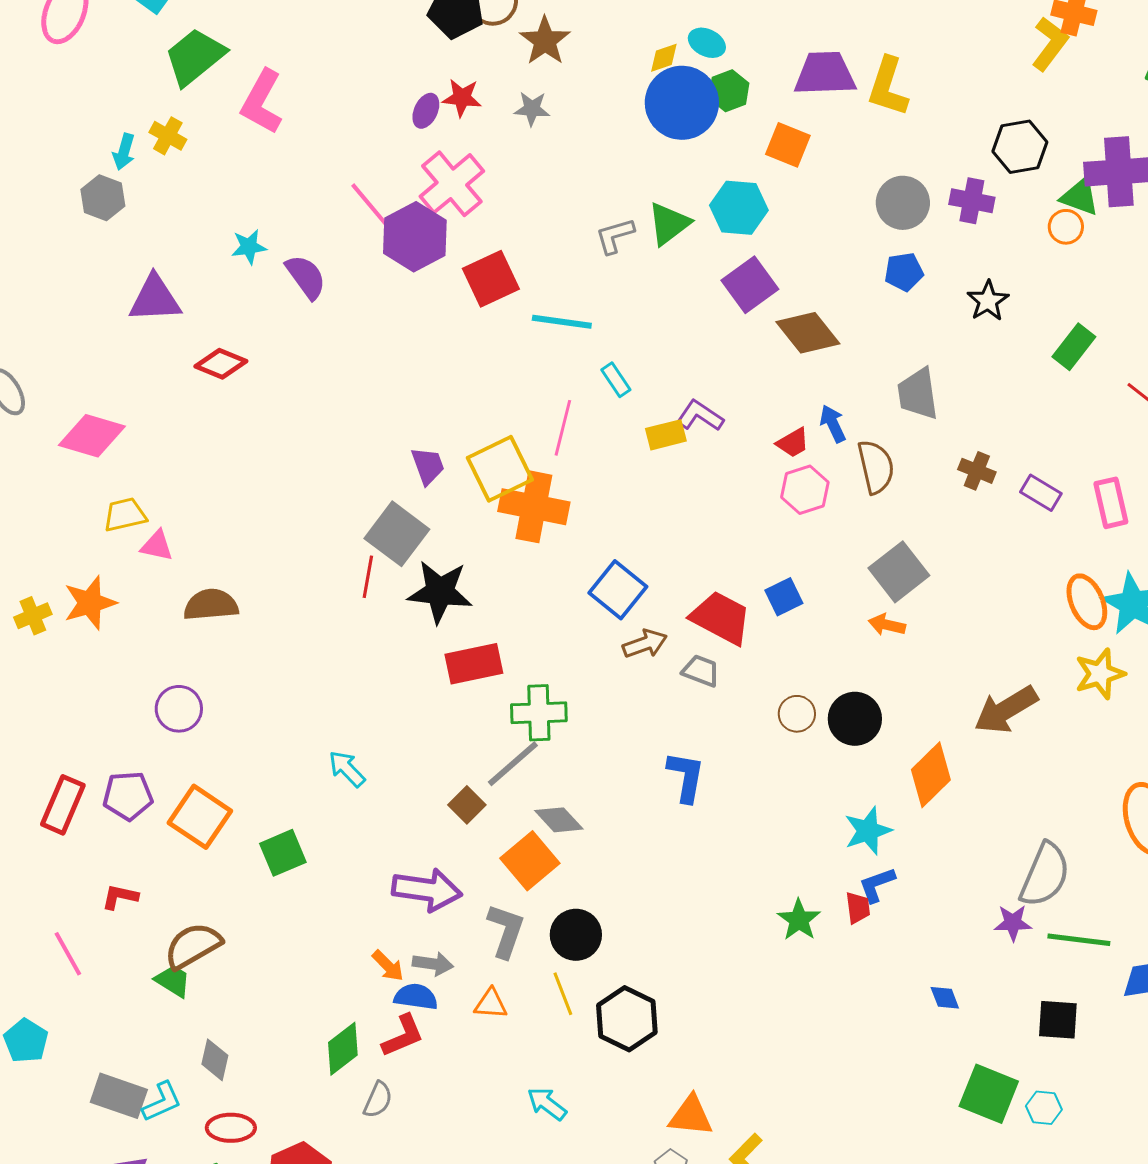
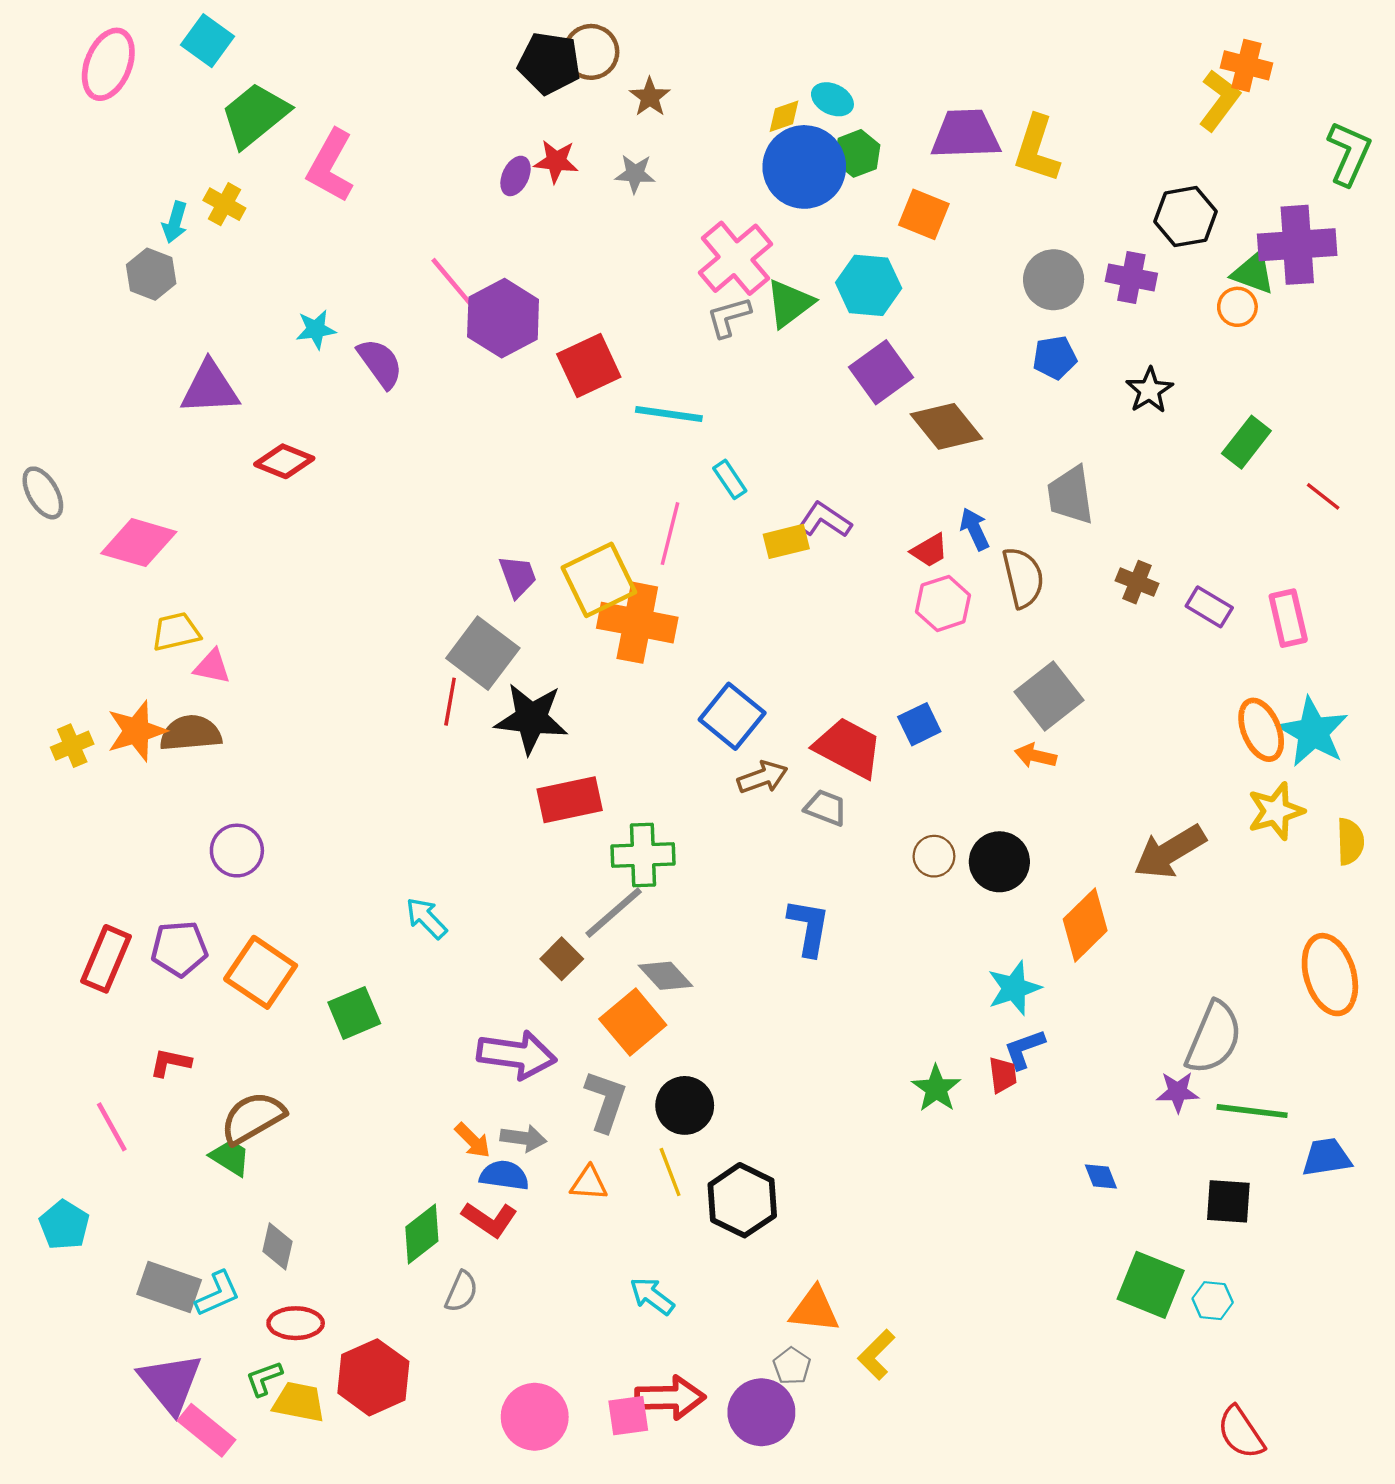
brown star: (545, 41) -> (650, 97), size x0.7
pink cross: (452, 184) -> (735, 258), moved
brown semicircle: (211, 605) -> (191, 733), moved
red L-shape: (403, 1036) -> (490, 1219), turned 57

